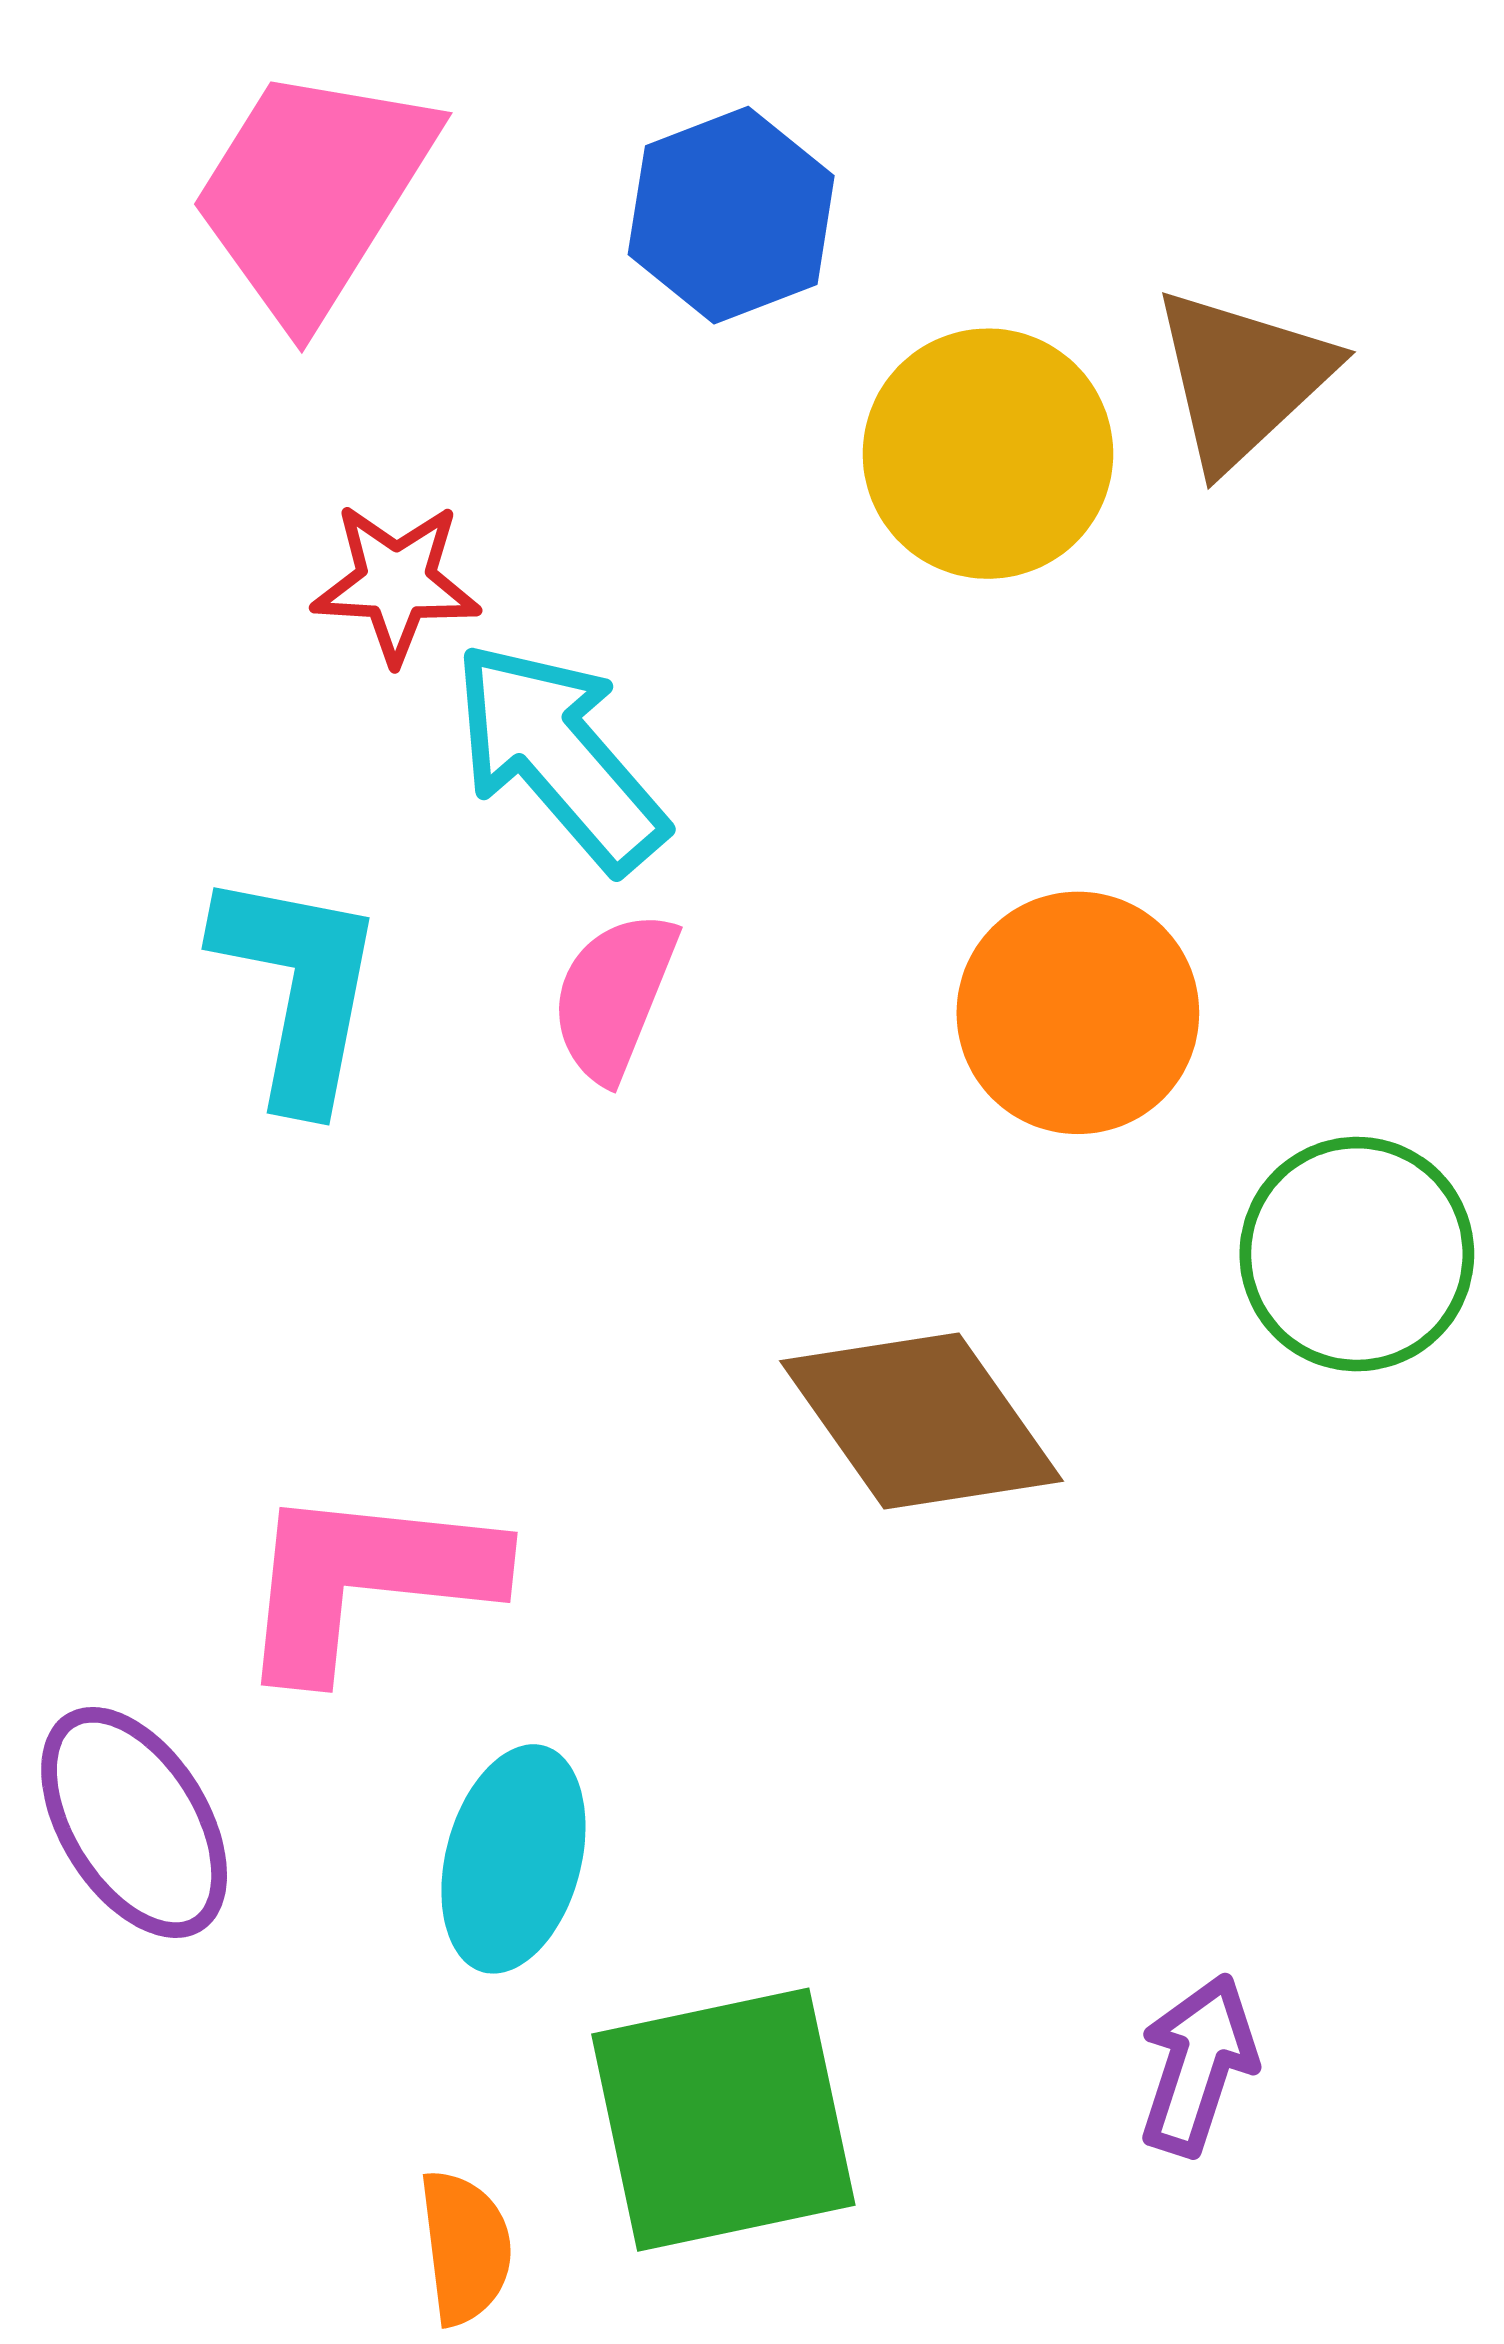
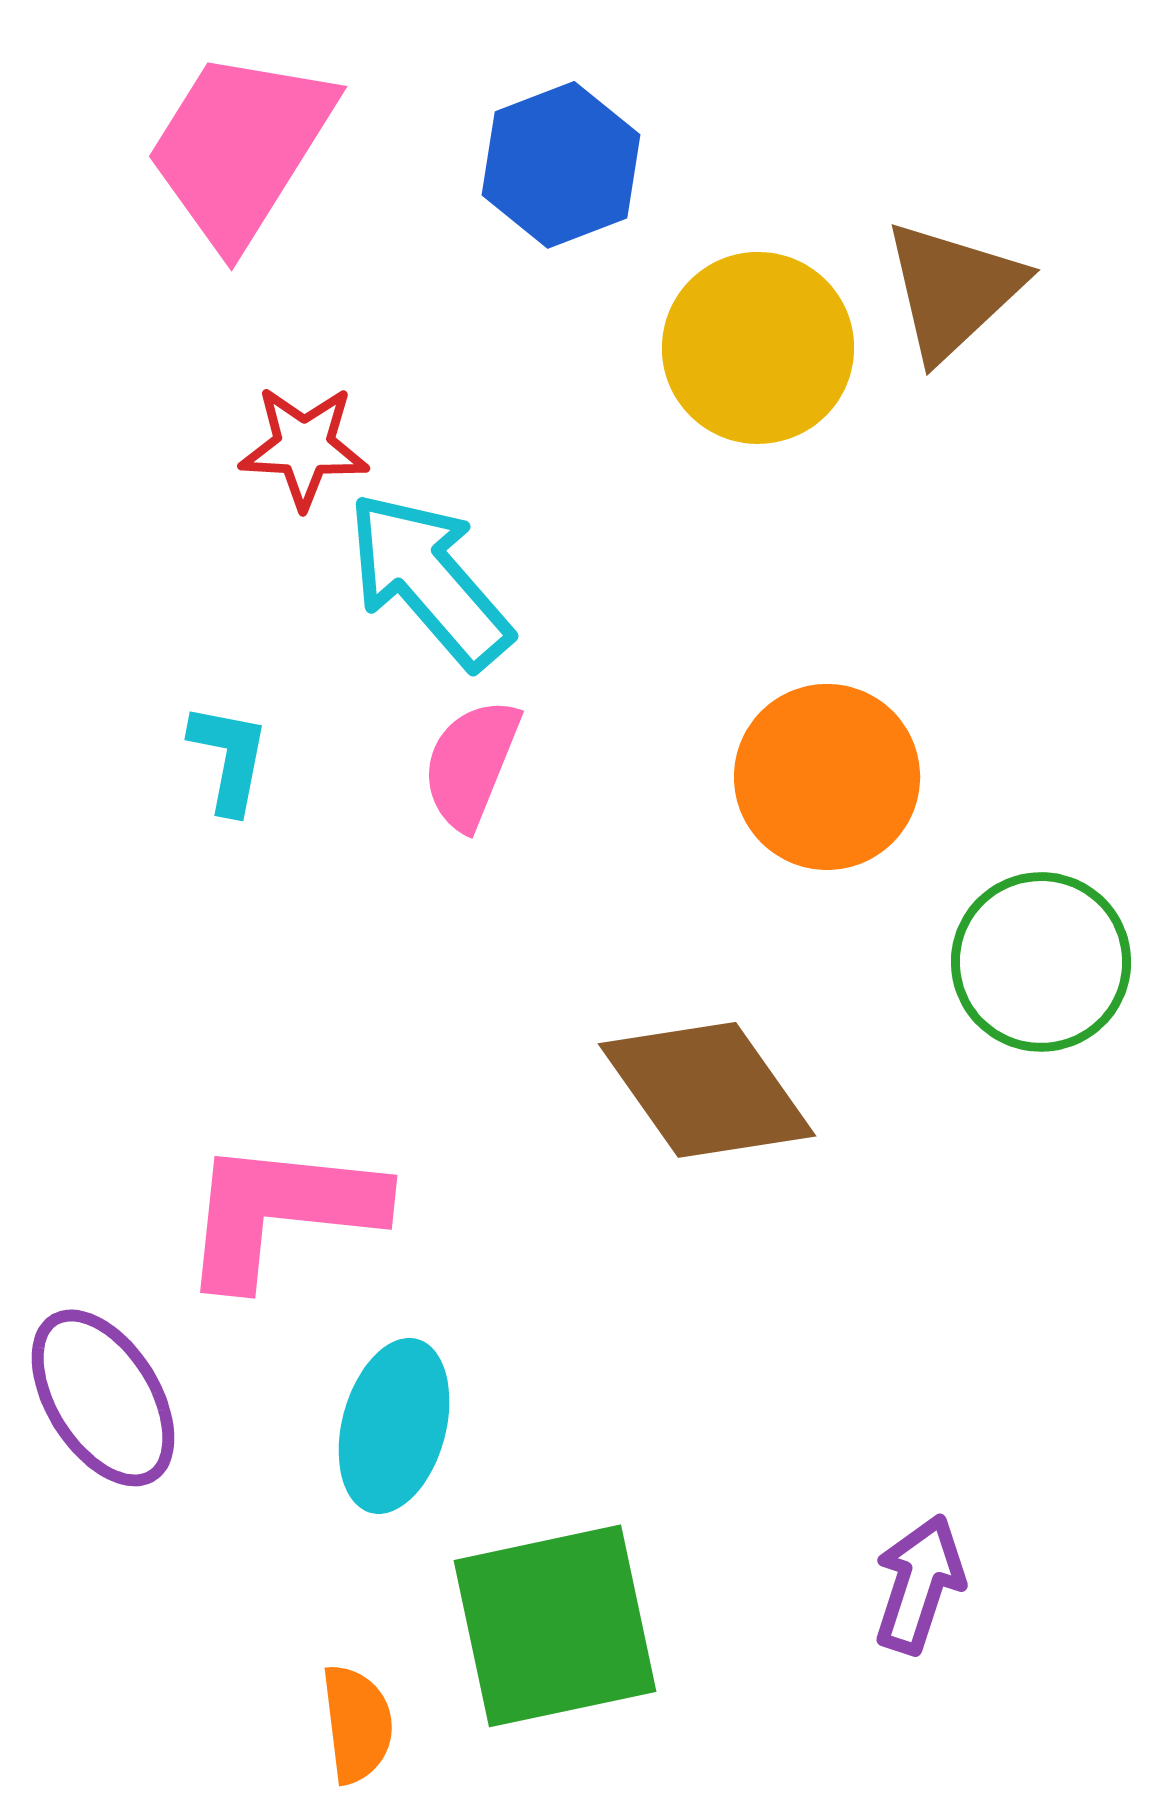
cyan L-shape: (298, 988) -> (229, 758), size x0.6

